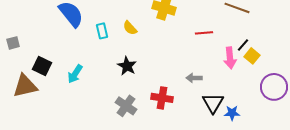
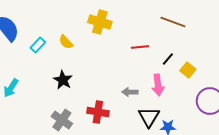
cyan rectangle: (102, 31) -> (38, 45), turned 56
black line: (243, 45) -> (168, 59), moved
pink arrow: (230, 58) -> (158, 85), moved

